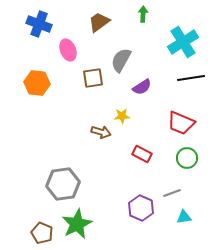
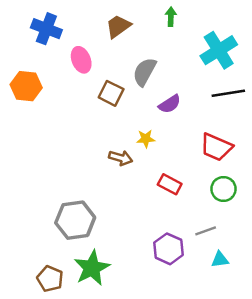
brown square: (93, 78) -> (111, 93), turned 35
orange hexagon: (37, 83) -> (26, 86), moved

